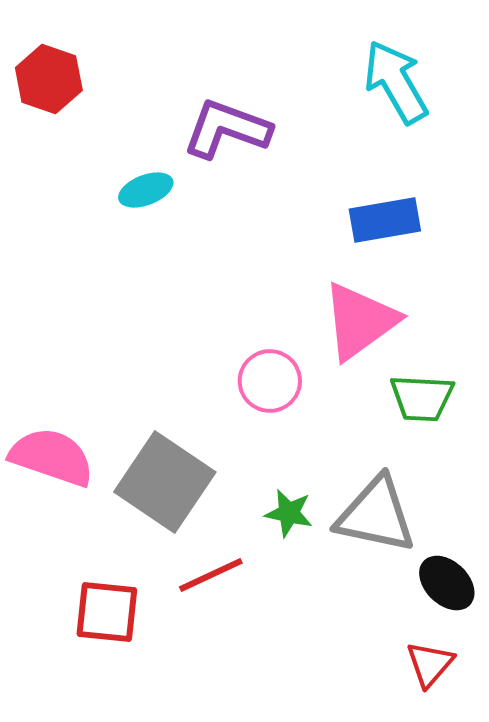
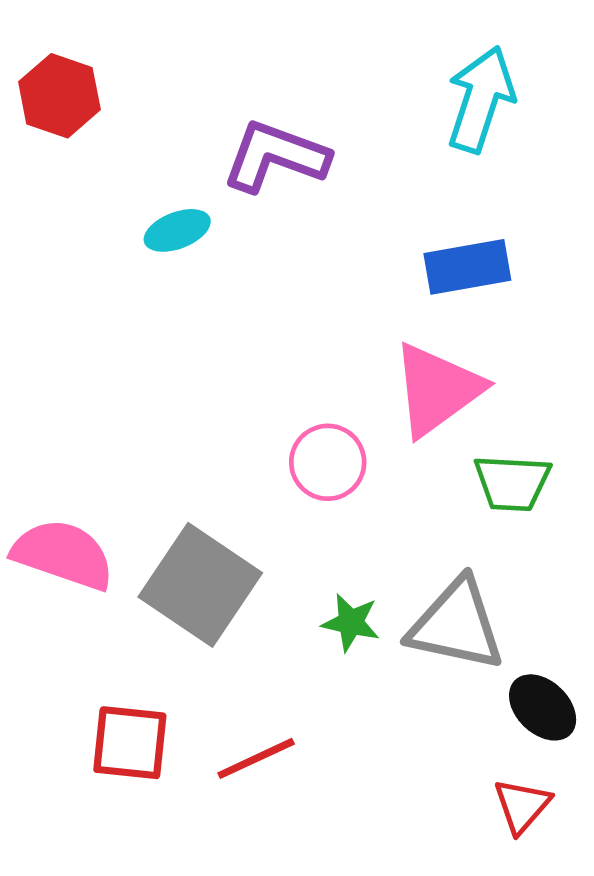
cyan arrow: (396, 82) -> (481, 99), turned 48
red line: (211, 575) -> (256, 758), moved

